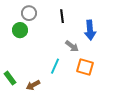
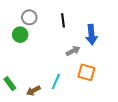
gray arrow: (72, 46) -> (73, 51), turned -64
cyan line: (55, 66) -> (56, 81), moved

